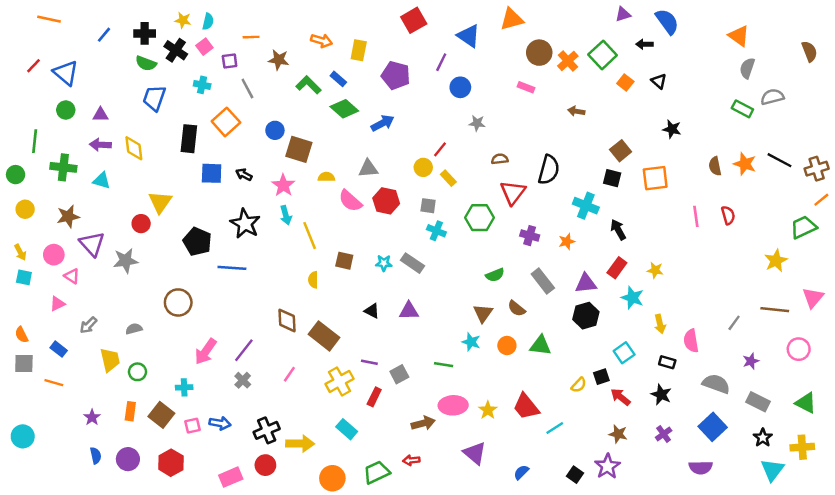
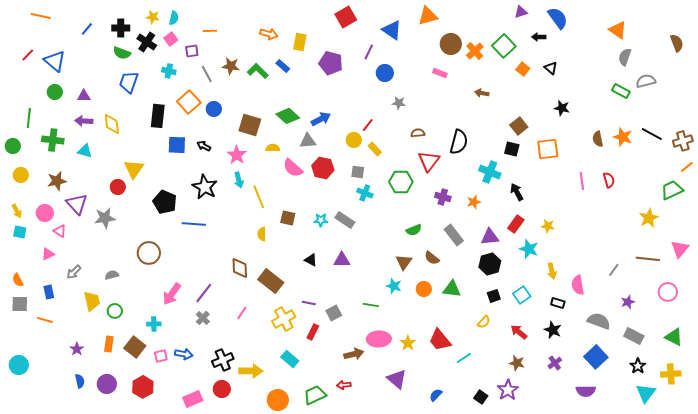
brown star: (279, 60) -> (231, 66), moved
green diamond: (344, 109) -> (288, 116), moved
blue arrow: (383, 123) -> (321, 119), moved
blue circle: (275, 130) -> (214, 109), moved
blue rectangle: (59, 349) -> (49, 292), turned 40
black square: (601, 377) -> (494, 296), moved

